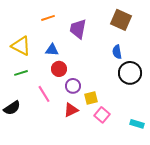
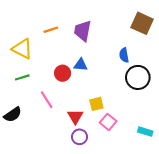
orange line: (48, 18) -> (51, 30), moved
brown square: (121, 20) -> (142, 23), moved
blue triangle: (52, 50) -> (81, 65), moved
purple circle: (73, 86) -> (80, 137), moved
red triangle: (71, 110) -> (75, 117), turned -35

